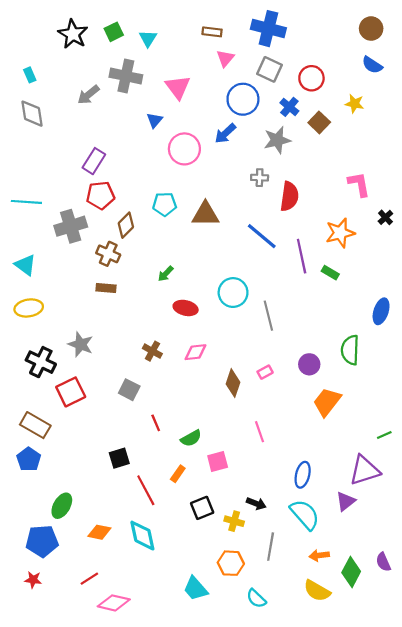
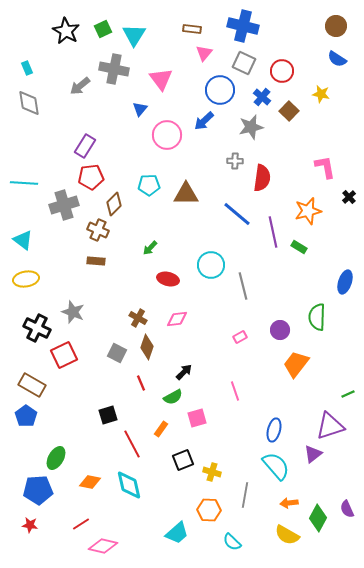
cyan triangle: (148, 38) -> (134, 35), size x1.4
brown diamond: (233, 383) -> (147, 347), moved
black arrow: (256, 503) -> (184, 372), moved, turned -66
cyan trapezoid: (195, 589) -> (177, 533), turned -90

